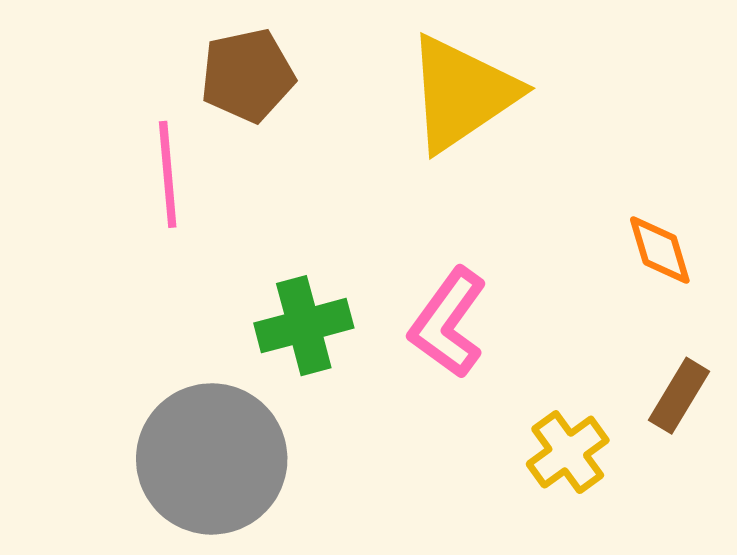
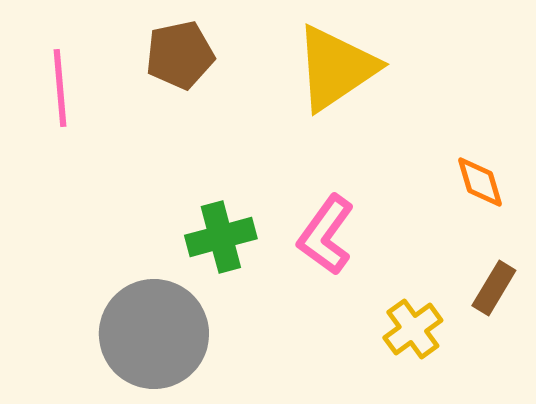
pink line: (168, 174) -> (60, 88), moved

